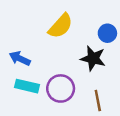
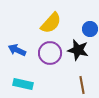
cyan rectangle: (27, 86) -> (23, 84), moved
purple circle: (61, 88) -> (50, 53), moved

